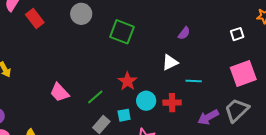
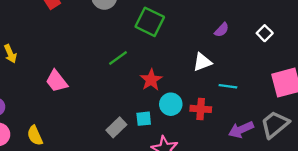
white square: (237, 34) -> (265, 33), moved, turned -32
pink trapezoid: (59, 92) -> (57, 81), moved
green line: (95, 97) -> (118, 58), moved

